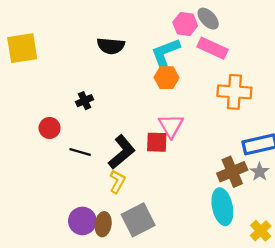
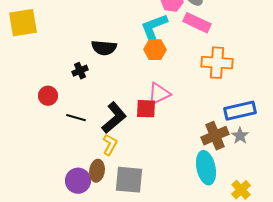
black semicircle: (111, 46) -> (104, 48), moved
pink triangle: (171, 126) -> (159, 94), turned 35
gray square: (138, 220) -> (129, 180), turned 32
brown ellipse: (103, 224) -> (97, 171), moved

